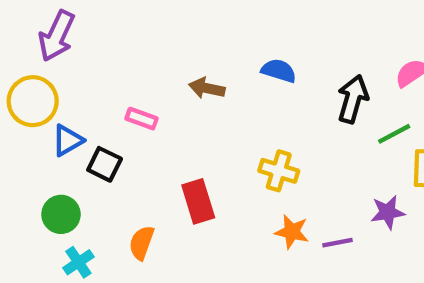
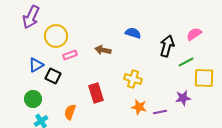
brown arrow: (207, 88) -> (103, 50), moved
yellow circle: (33, 101) -> (56, 36), moved
pink rectangle: (142, 119) -> (70, 55), turned -40

